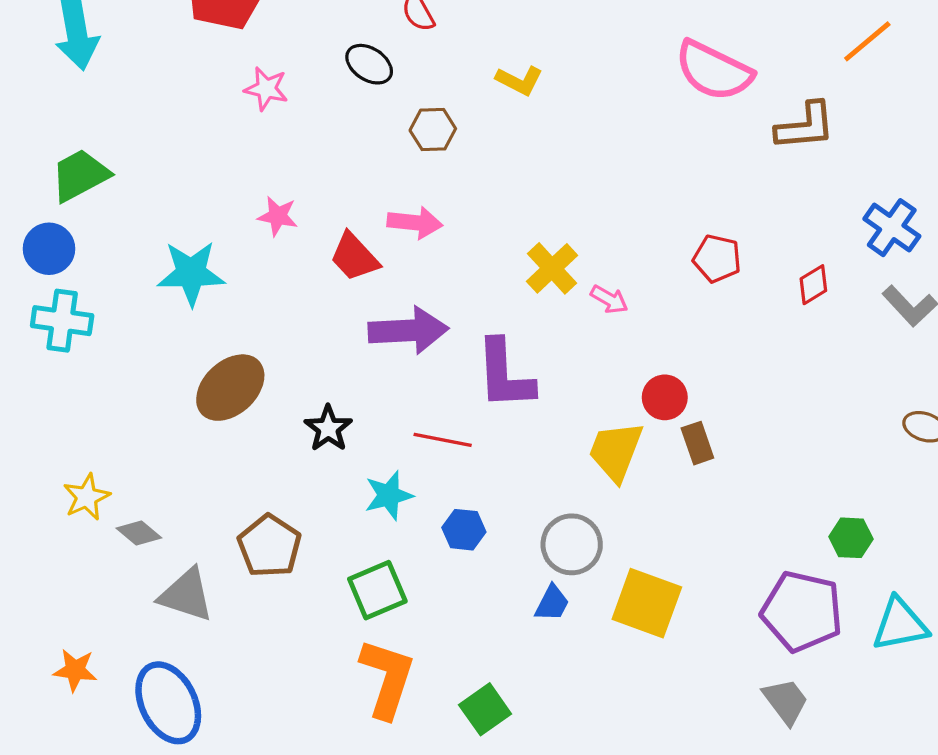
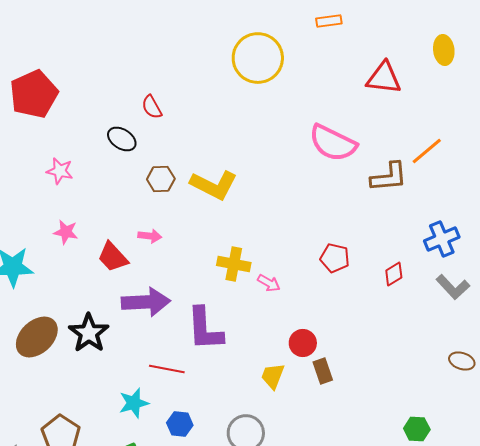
orange line: (867, 41) -> (427, 151), moved
yellow L-shape: (519, 81) -> (214, 185), moved, size x1.6
pink star: (266, 89) -> (60, 171), moved
pink arrow: (415, 223) -> (150, 236), size x0.7
blue cross: (892, 228) -> (442, 239), turned 32
yellow cross: (552, 268) -> (234, 264), turned -36
black star: (328, 428) -> (89, 333), moved, size x1.4
yellow trapezoid: (616, 451) -> (273, 376), size x0.7

